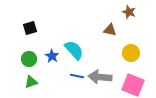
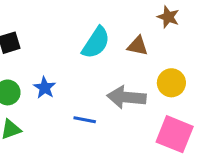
cyan semicircle: (74, 50) -> (96, 43), moved, turned 75
gray arrow: (100, 77) -> (126, 97), moved

